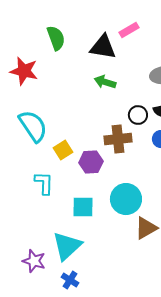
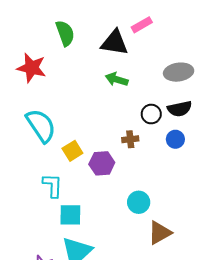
brown cross: (118, 139) -> (130, 139), size x0.6
cyan circle: (126, 199) -> (139, 202), size x0.7
cyan square: (83, 207) -> (70, 215), moved

